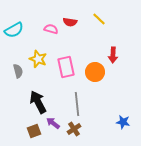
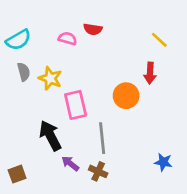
yellow line: (99, 19) -> (159, 40), moved
pink rectangle: (66, 67) -> (76, 105), moved
gray semicircle: (18, 71) -> (24, 72), moved
brown cross: (74, 129) -> (98, 171), turned -32
brown square: (34, 131) -> (17, 174), moved

